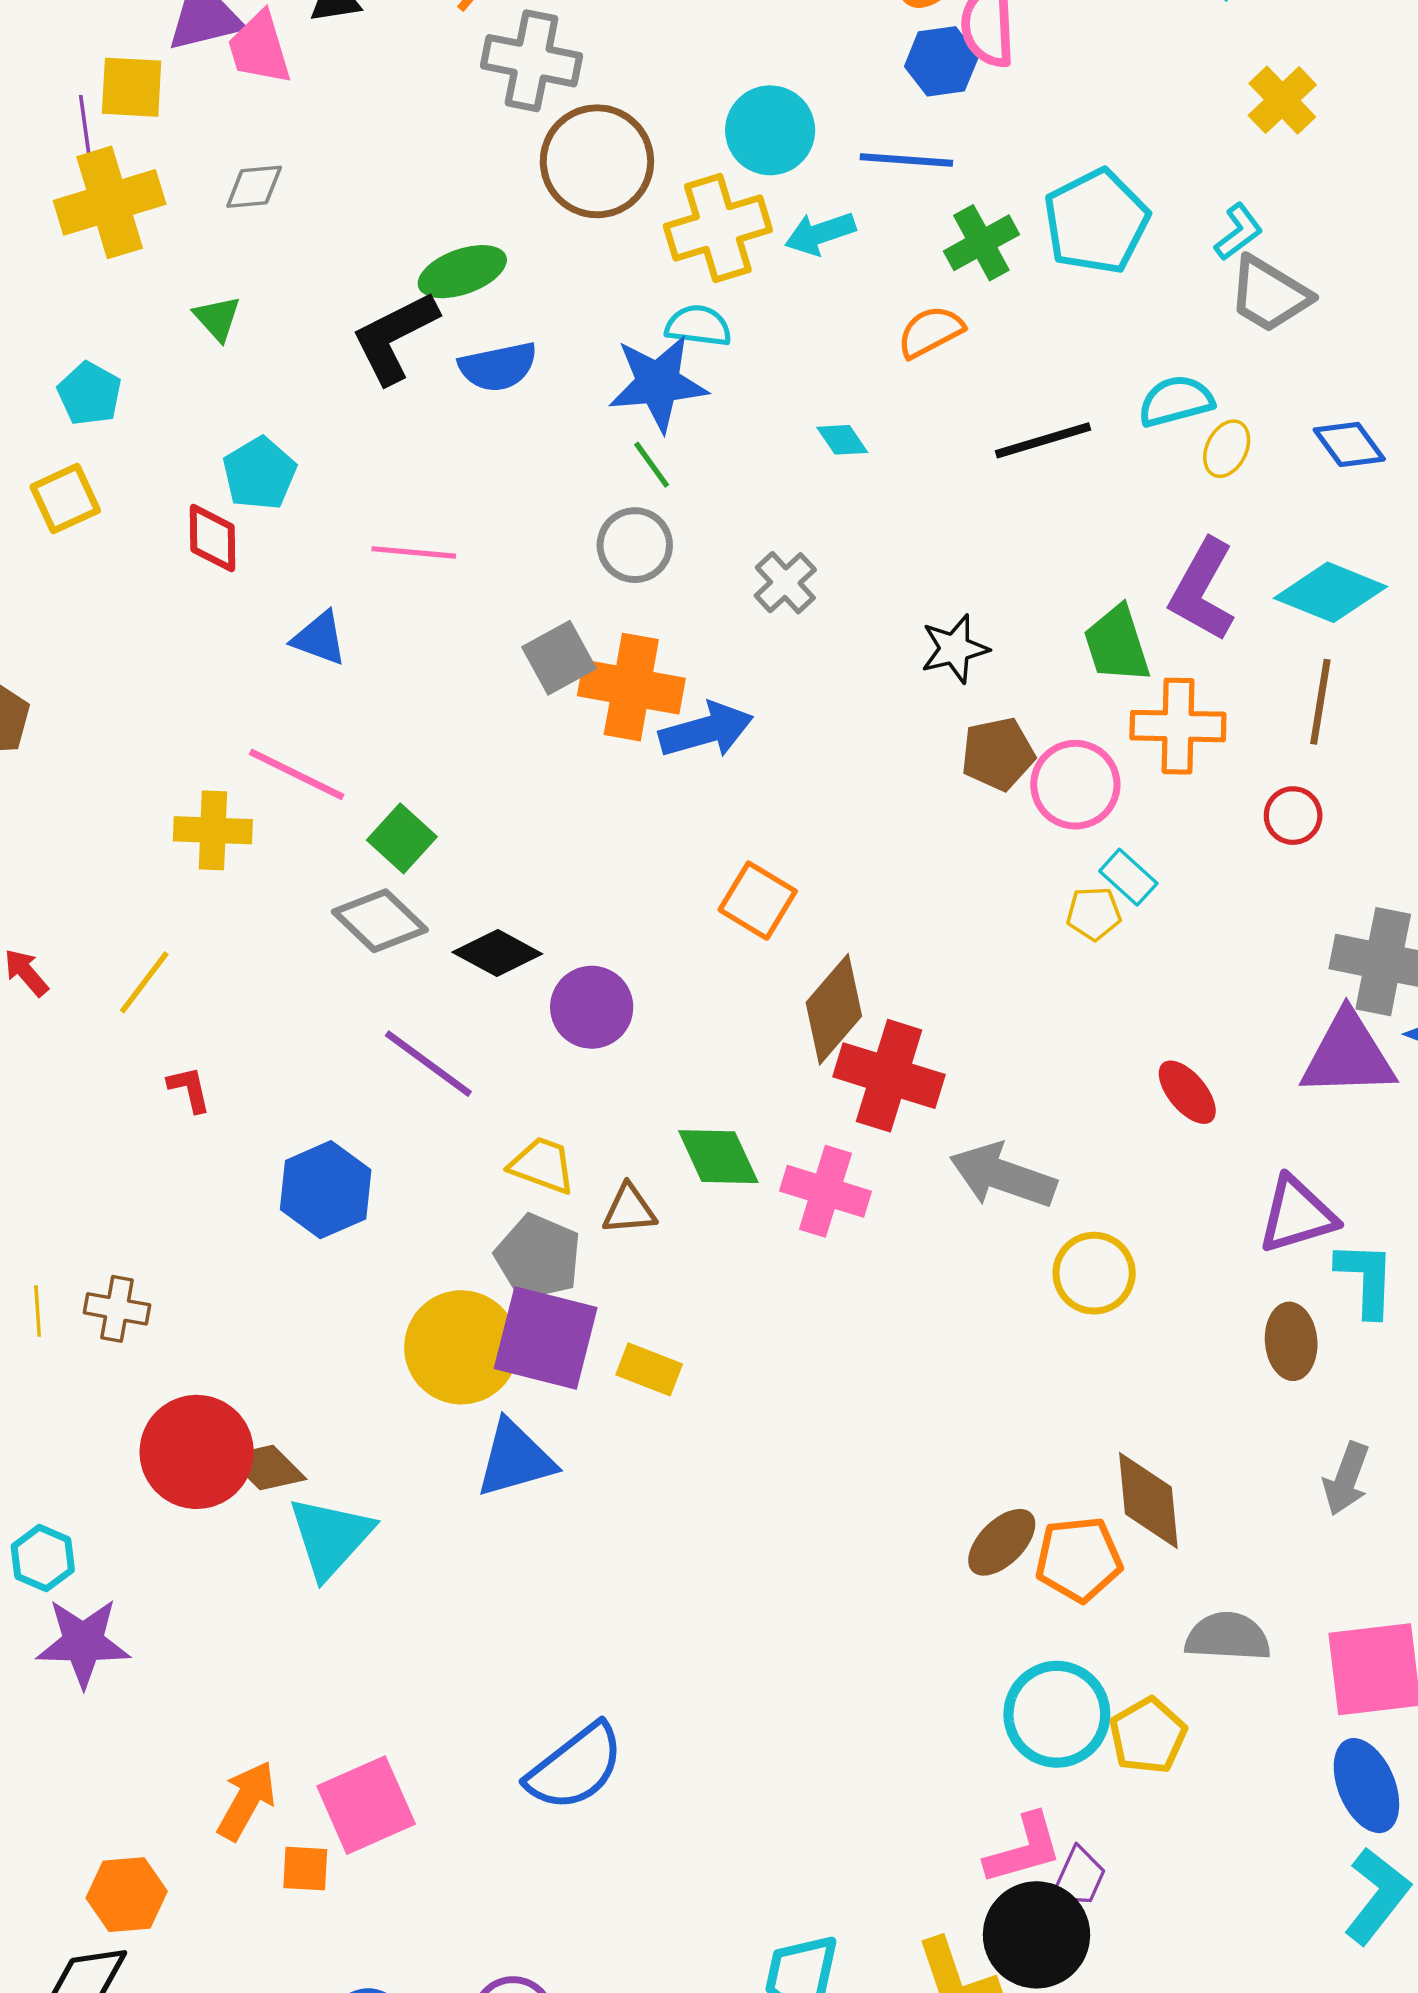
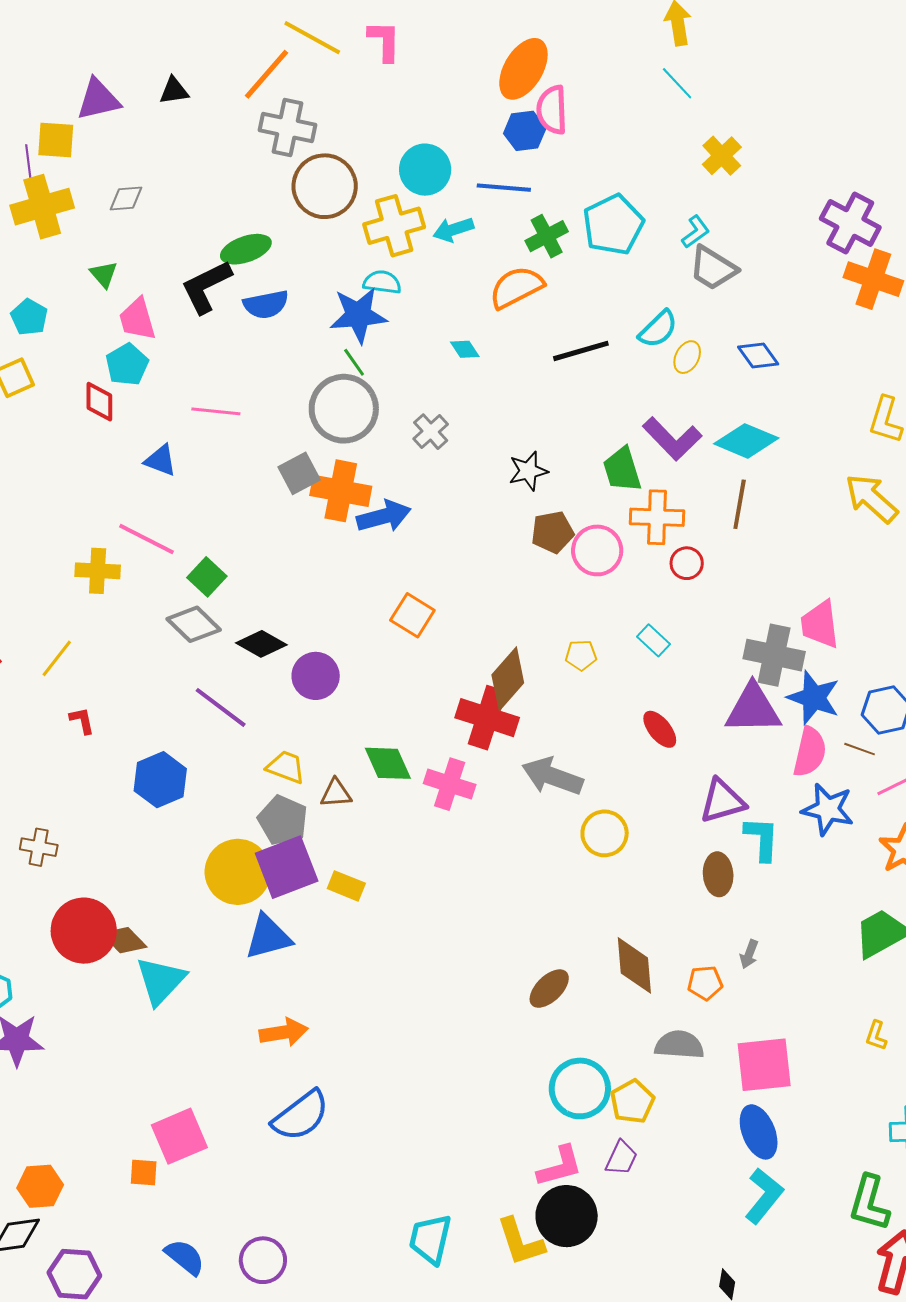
pink trapezoid: (259, 48) -> (137, 319), moved
orange semicircle: (930, 332) -> (516, 287), size x1.4
cyan semicircle: (1176, 401) -> (658, 329), turned 150
gray circle: (635, 545) -> (344, 409), size x1.6
purple L-shape: (1202, 590) -> (672, 439), turned -74
red circle: (1293, 816) -> (687, 563), moved
cyan rectangle: (1128, 877) -> (653, 640), moved
yellow pentagon: (1094, 913) -> (581, 655), moved
brown diamond: (834, 1009) -> (508, 679), moved
purple square: (546, 1338) -> (287, 867), turned -36
gray arrow: (1346, 1479) -> (749, 954), size x0.7
orange pentagon: (1079, 1559) -> (705, 983), moved, size x0.7
orange arrow: (247, 1801) -> (284, 1032), moved, turned 51
purple trapezoid: (1079, 1877) -> (621, 1158), moved

